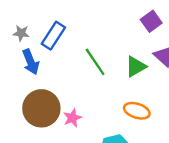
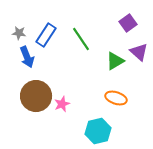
green line: (95, 62) -> (81, 39), moved

